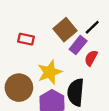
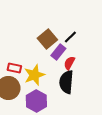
red rectangle: (26, 39) -> (14, 68), moved
black semicircle: (76, 92) -> (66, 82), moved

